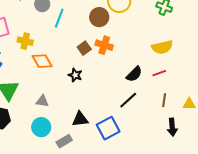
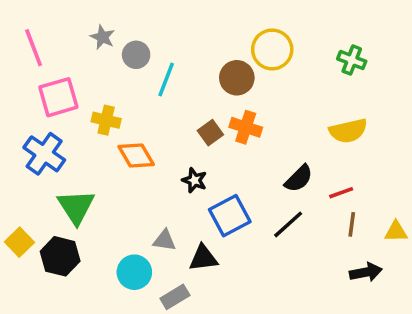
red line: (159, 73) -> (341, 193), moved
gray triangle: (42, 101) -> (164, 240), moved
black arrow: (172, 127) -> (366, 272), turned -96
blue square: (108, 128) -> (230, 216), moved

